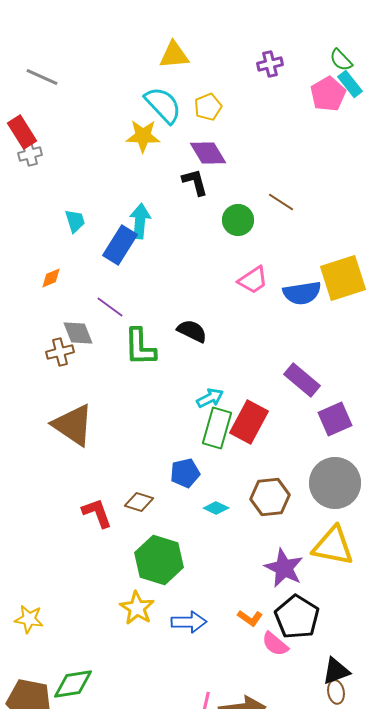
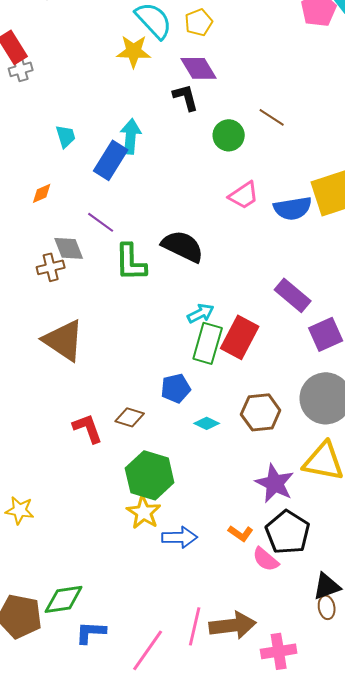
black semicircle: (192, 331) -> (183, 246), size x1.4
yellow star: (137, 608) -> (144, 512), moved
yellow star: (29, 619) -> (20, 510), moved

